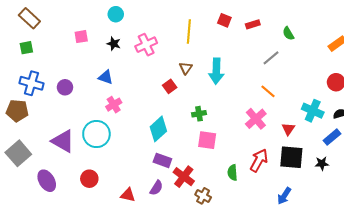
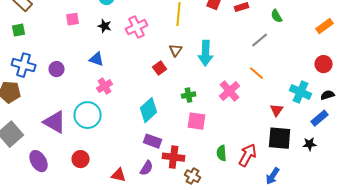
pink cross: (256, 119) -> (230, 91), moved
red arrow: (259, 160) -> (248, 155), moved
red cross: (184, 177) -> (174, 157), turned -30

